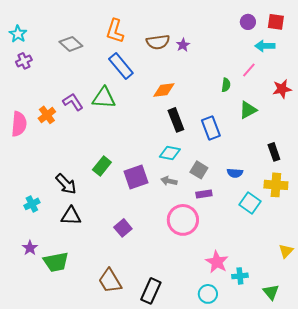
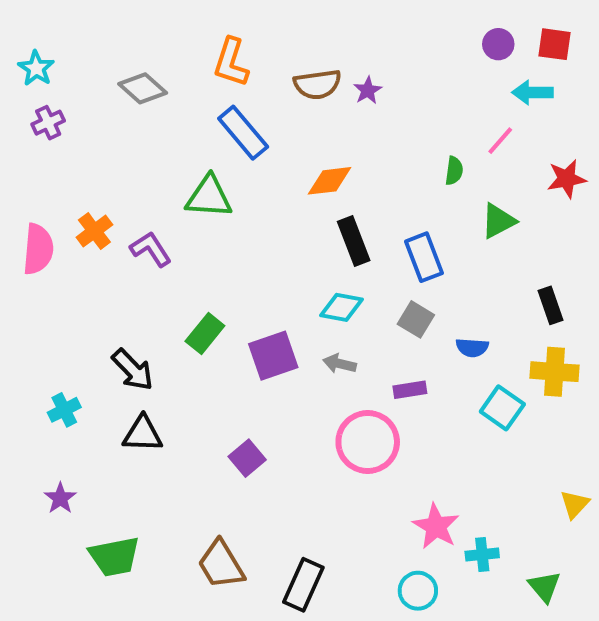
purple L-shape: (73, 102) -> (151, 249), moved
gray square: (199, 170) -> (416, 319), moved
green trapezoid: (56, 262) -> (115, 557), moved

